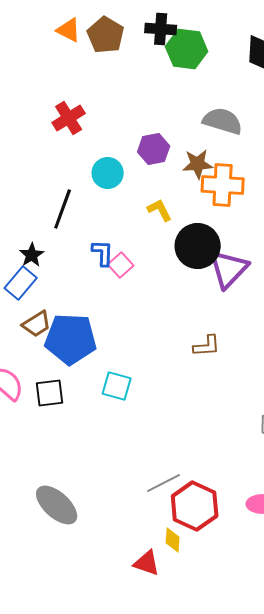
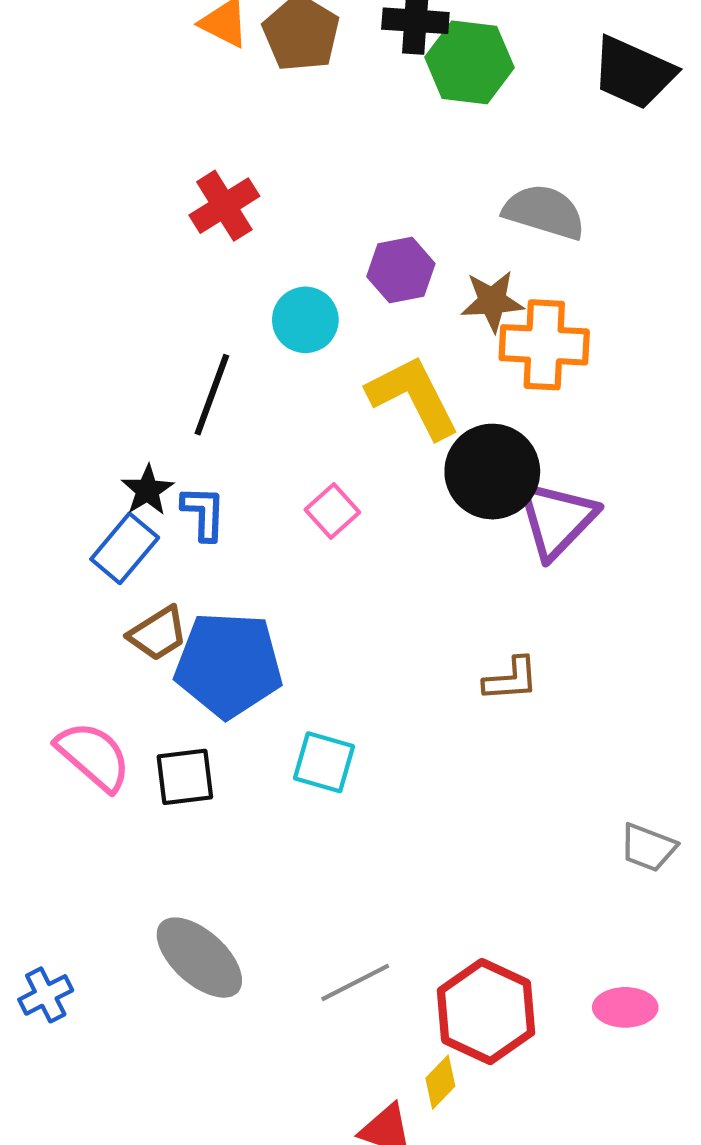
yellow L-shape: (160, 210) -> (413, 397), size x1.8
blue L-shape: (103, 253) -> (204, 513), moved
gray line: (164, 483) -> (355, 982), moved
gray ellipse: (57, 505) -> (199, 958), moved
yellow diamond: (173, 540) -> (440, 1082), turned 40

